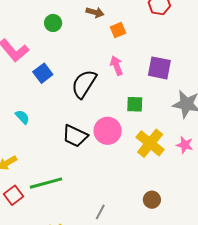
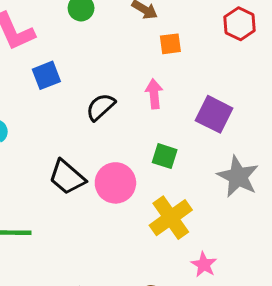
black semicircle: (84, 84) -> (101, 107), size x0.7
pink star: (185, 145) -> (204, 265), moved

